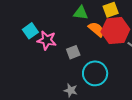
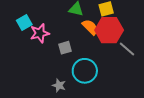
pink star: (47, 40) -> (40, 33), turned -30

